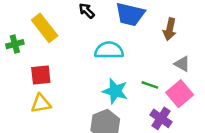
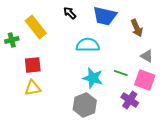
brown arrow: (170, 29) -> (137, 28), turned -36
pink square: (180, 94) -> (145, 80), turned -30

